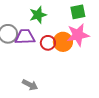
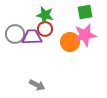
green star: (38, 15) -> (45, 15), turned 30
red circle: (48, 43) -> (45, 29), moved

